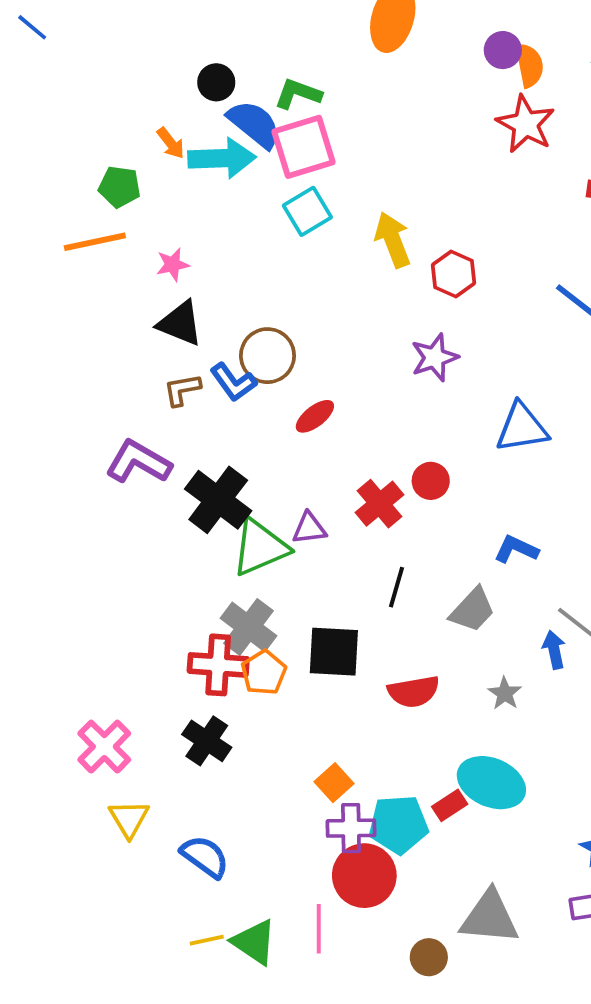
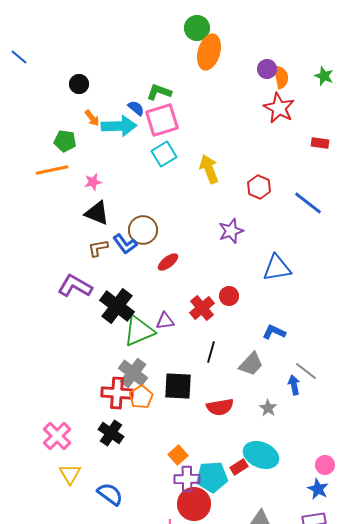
black circle: (216, 82) -> (79, 84), moved
blue semicircle: (254, 124) -> (136, 108), size x0.6
red hexagon: (453, 274) -> (259, 187), moved

